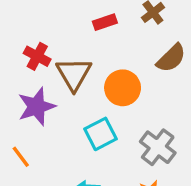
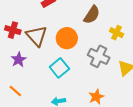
purple star: (37, 107) -> (19, 60), size x0.7
gray cross: (158, 147) -> (99, 56), moved

